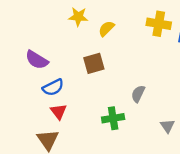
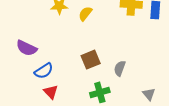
brown square: (94, 63) -> (91, 60), moved

